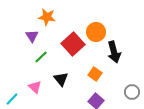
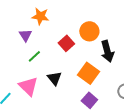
red square: (73, 44) -> (66, 43), size x0.7
orange square: (95, 74) -> (88, 73), size x1.5
pink triangle: (35, 87) -> (28, 86), size x1.5

